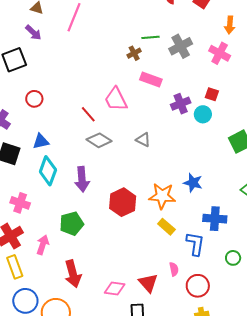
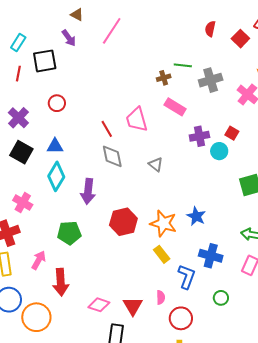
gray diamond: (99, 140) -> (112, 156), turned 35
pink arrow: (43, 245) -> (39, 260), moved

